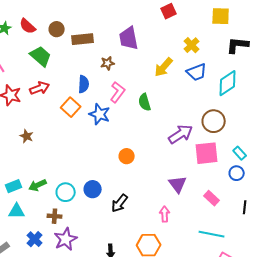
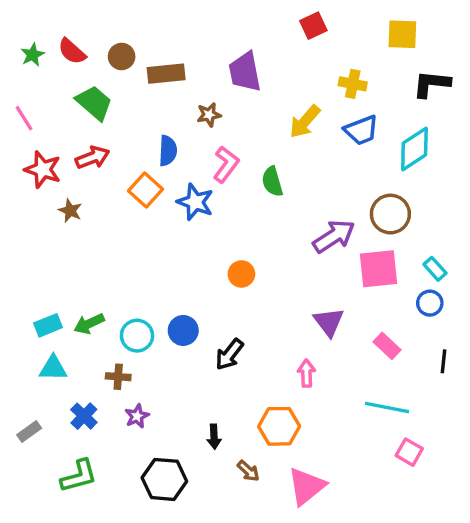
yellow cross: (192, 45) -> (353, 84), turned -35
brown star: (27, 136) -> (70, 211), moved
purple star: (66, 239) -> (137, 416), size x0.6

